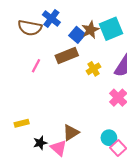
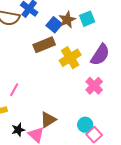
cyan square: (111, 29) -> (87, 19), size x0.7
pink line: (36, 66) -> (14, 90), moved
yellow cross: (94, 69) -> (70, 58), size x1.5

